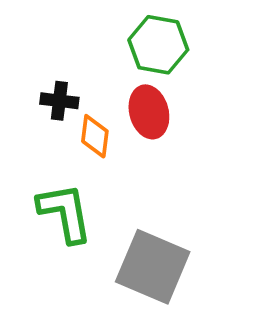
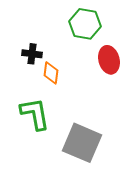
red ellipse: (149, 112) -> (109, 60), moved

